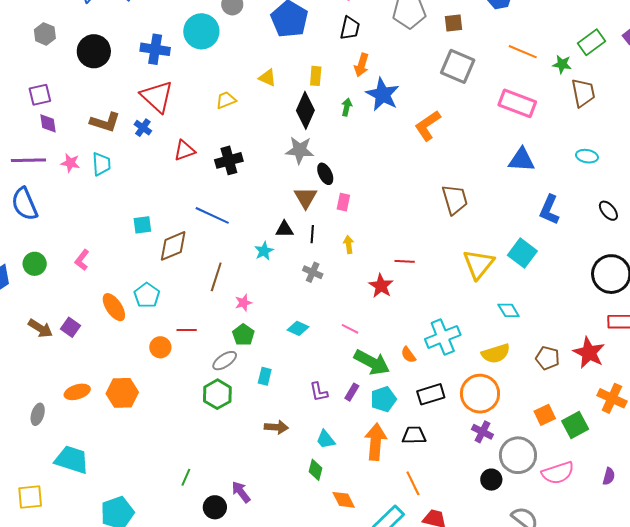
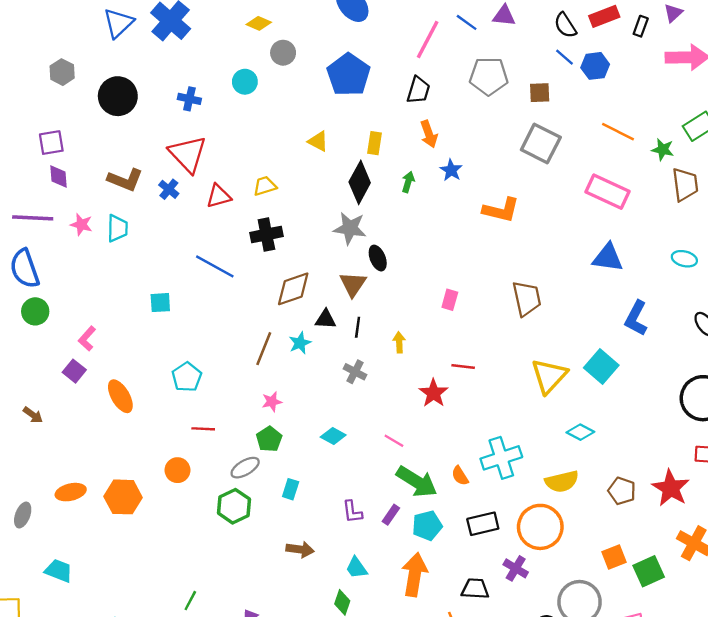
cyan circle: (201, 31) -> (245, 82), size x0.6
blue cross: (155, 49) -> (189, 99), size x0.7
orange arrow: (362, 65) -> (429, 134), turned -40
blue star: (383, 94) -> (451, 170), size x0.6
yellow trapezoid: (226, 100) -> (265, 186), moved
orange L-shape: (428, 126) -> (501, 210), turned -136
red triangle: (184, 150) -> (219, 196), moved
pink rectangle: (343, 202) -> (450, 300), moved
blue line: (212, 215) -> (215, 266), moved
brown diamond: (173, 246) -> (293, 289), moved
green circle: (35, 264) -> (35, 311), moved
brown line: (216, 277) -> (264, 349), moved
cyan pentagon: (147, 295) -> (187, 377), moved
cyan diamond: (509, 310) -> (580, 432), turned -35
purple square: (70, 327) -> (74, 371), moved
brown arrow: (40, 328) -> (33, 415), size x0.7
orange circle: (160, 347) -> (177, 470), moved
purple cross: (482, 432) -> (516, 568), moved
black trapezoid: (414, 435) -> (475, 589), moved
cyan trapezoid: (72, 460) -> (59, 571), size x0.7

